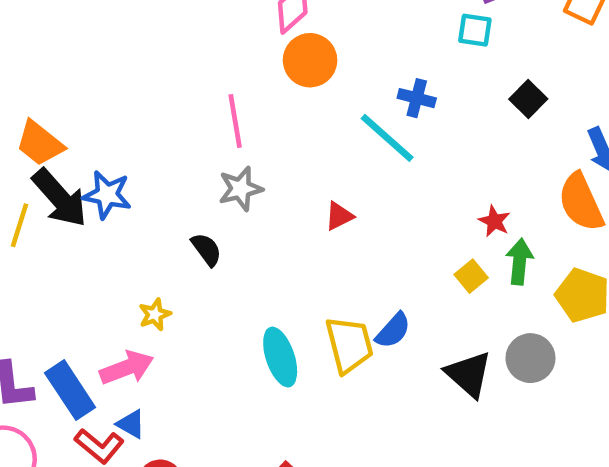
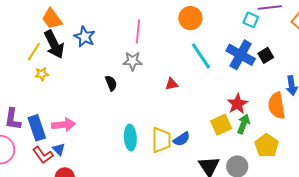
orange circle: (310, 60) -> (190, 18), moved
blue cross: (417, 98) -> (241, 55), moved, size x1.8
blue star: (107, 195) -> (85, 37), moved
red star: (494, 221) -> (237, 104), size x1.5
yellow square: (471, 276) -> (221, 125), size x1.5
yellow star: (155, 314) -> (42, 74), moved

